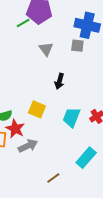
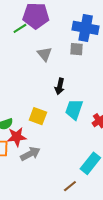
cyan trapezoid: (71, 117) -> (74, 109), moved
red star: (15, 129) -> (17, 137), turned -30
brown line: (53, 178) -> (70, 186), moved

